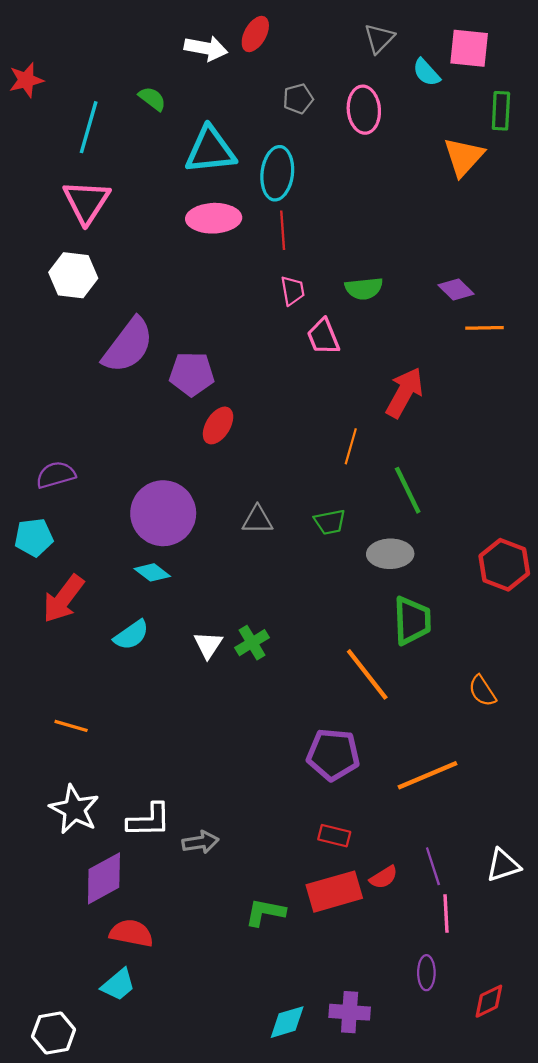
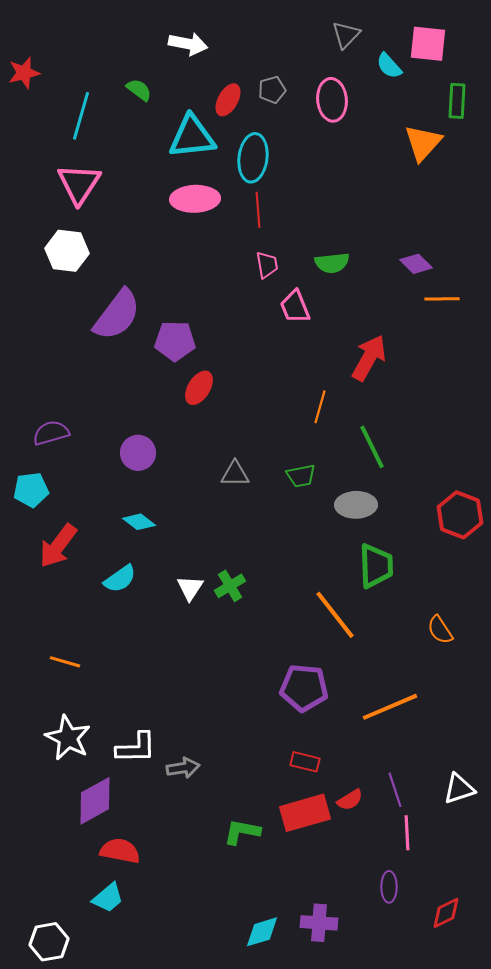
red ellipse: (255, 34) -> (228, 100), moved
purple circle: (163, 513) -> (138, 453), moved, size x0.6

